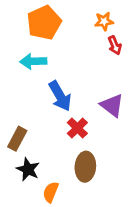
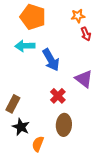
orange pentagon: (44, 23) -> (33, 17), turned -30
blue arrow: (60, 96) -> (51, 60), moved

